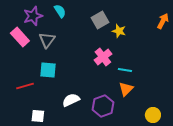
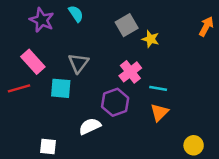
purple star: (33, 16) -> (42, 20), turned -30
pink rectangle: (20, 37) -> (33, 62), moved
gray triangle: (47, 40) -> (78, 63), moved
red line: (25, 86) -> (19, 88), moved
purple hexagon: (103, 106) -> (115, 102), moved

